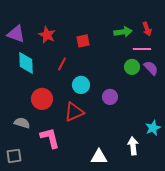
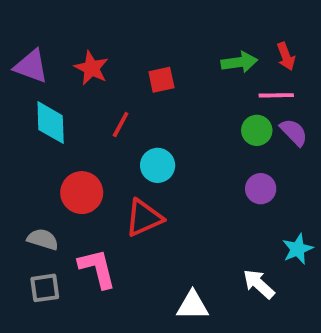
purple circle: (110, 97) -> (261, 189), moved
white arrow: (133, 146) -> (259, 284), turned -42
gray square: (14, 156) -> (45, 288), moved

